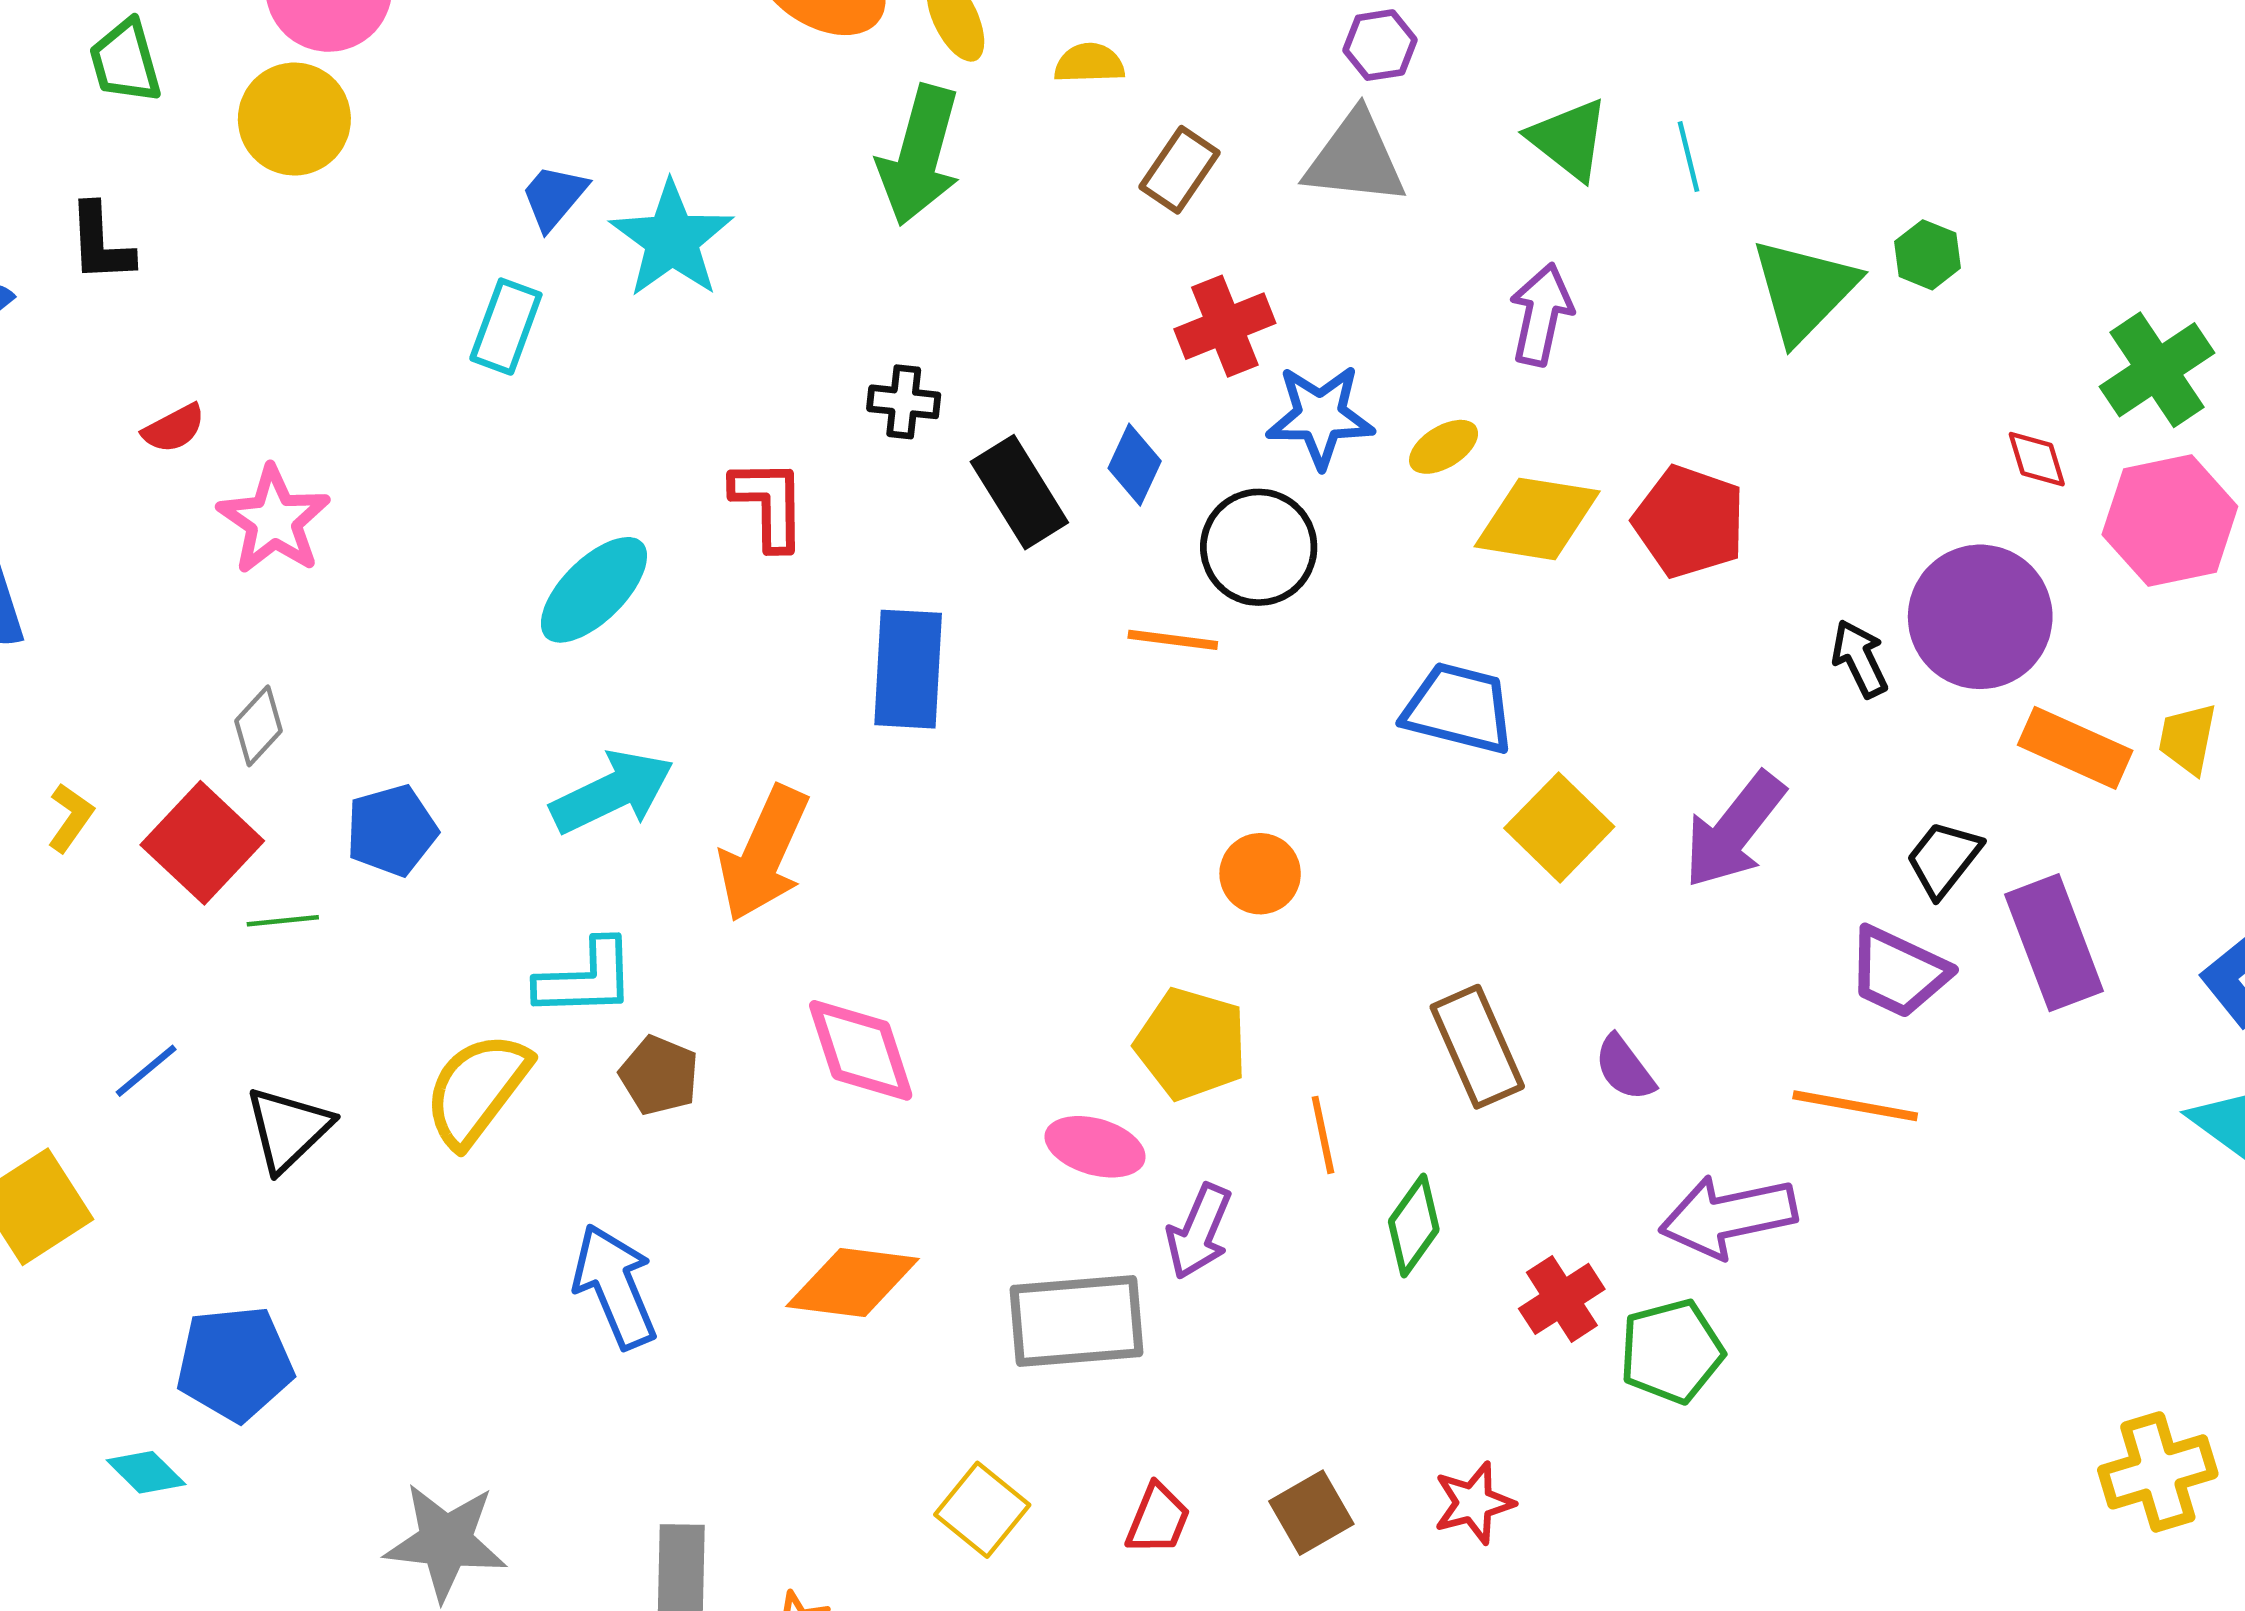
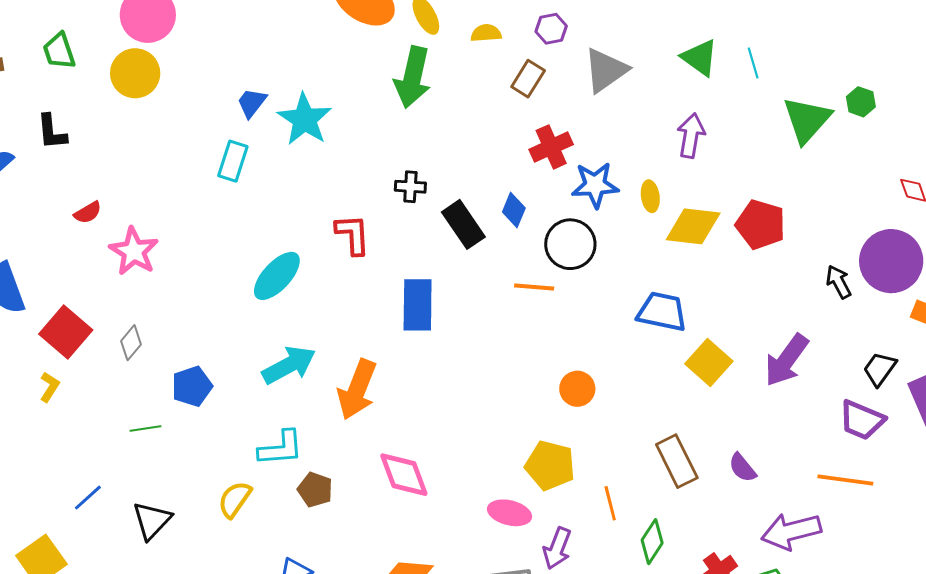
purple hexagon: (1380, 45) -> (551, 29), moved
gray triangle: (1355, 159) -> (606, 70), turned -39
yellow ellipse: (1444, 447) -> (650, 196), turned -64
red square: (202, 843) -> (66, 332), moved
yellow semicircle: (477, 1089) -> (235, 499), size x0.7

